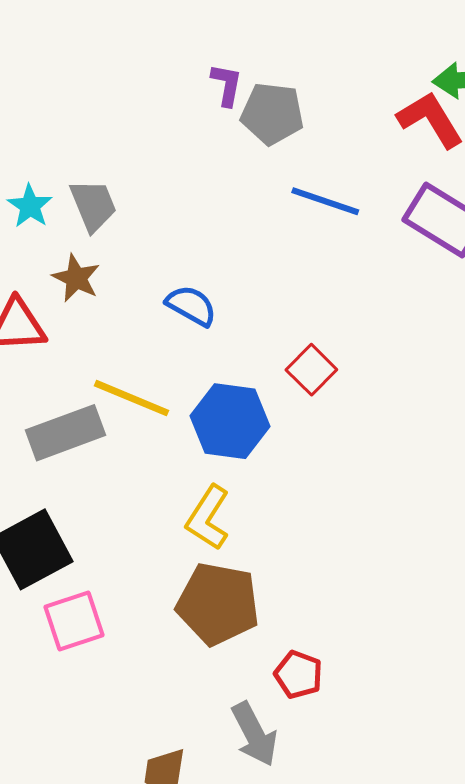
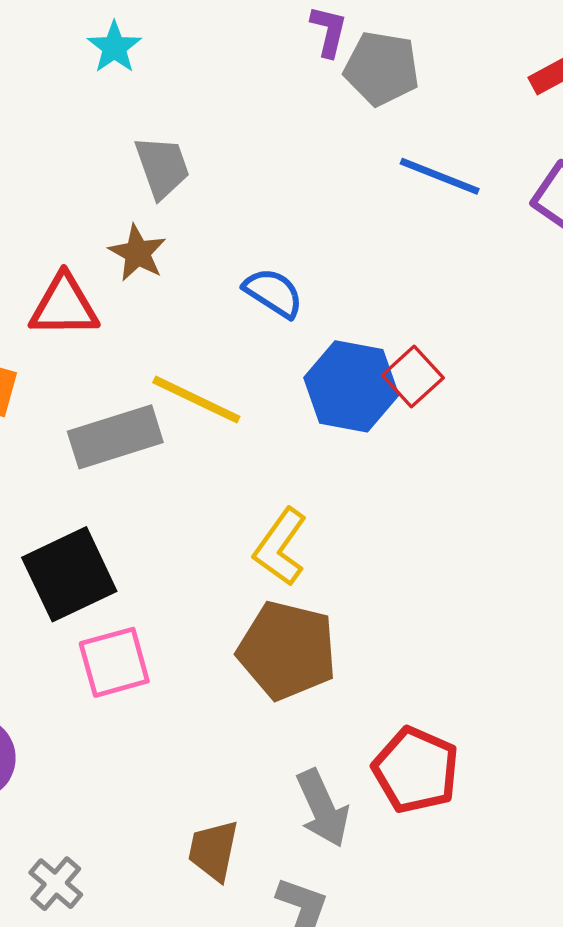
cyan star: (30, 206) -> (114, 47), moved
blue hexagon: (230, 421) -> (351, 386), moved
red pentagon: (298, 675) -> (416, 770), moved, size x1.5

